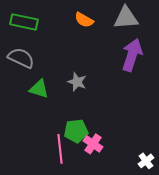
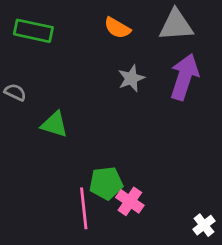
gray semicircle: (21, 58) -> (15, 92), moved, size x0.6
gray star: (77, 82) -> (131, 78), moved, turned 30

